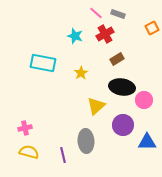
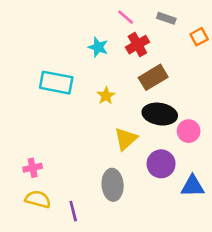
gray rectangle: (118, 14) -> (166, 18), moved
brown rectangle: (117, 59) -> (153, 77), size x1.5
purple line: (63, 155) -> (73, 211), moved

